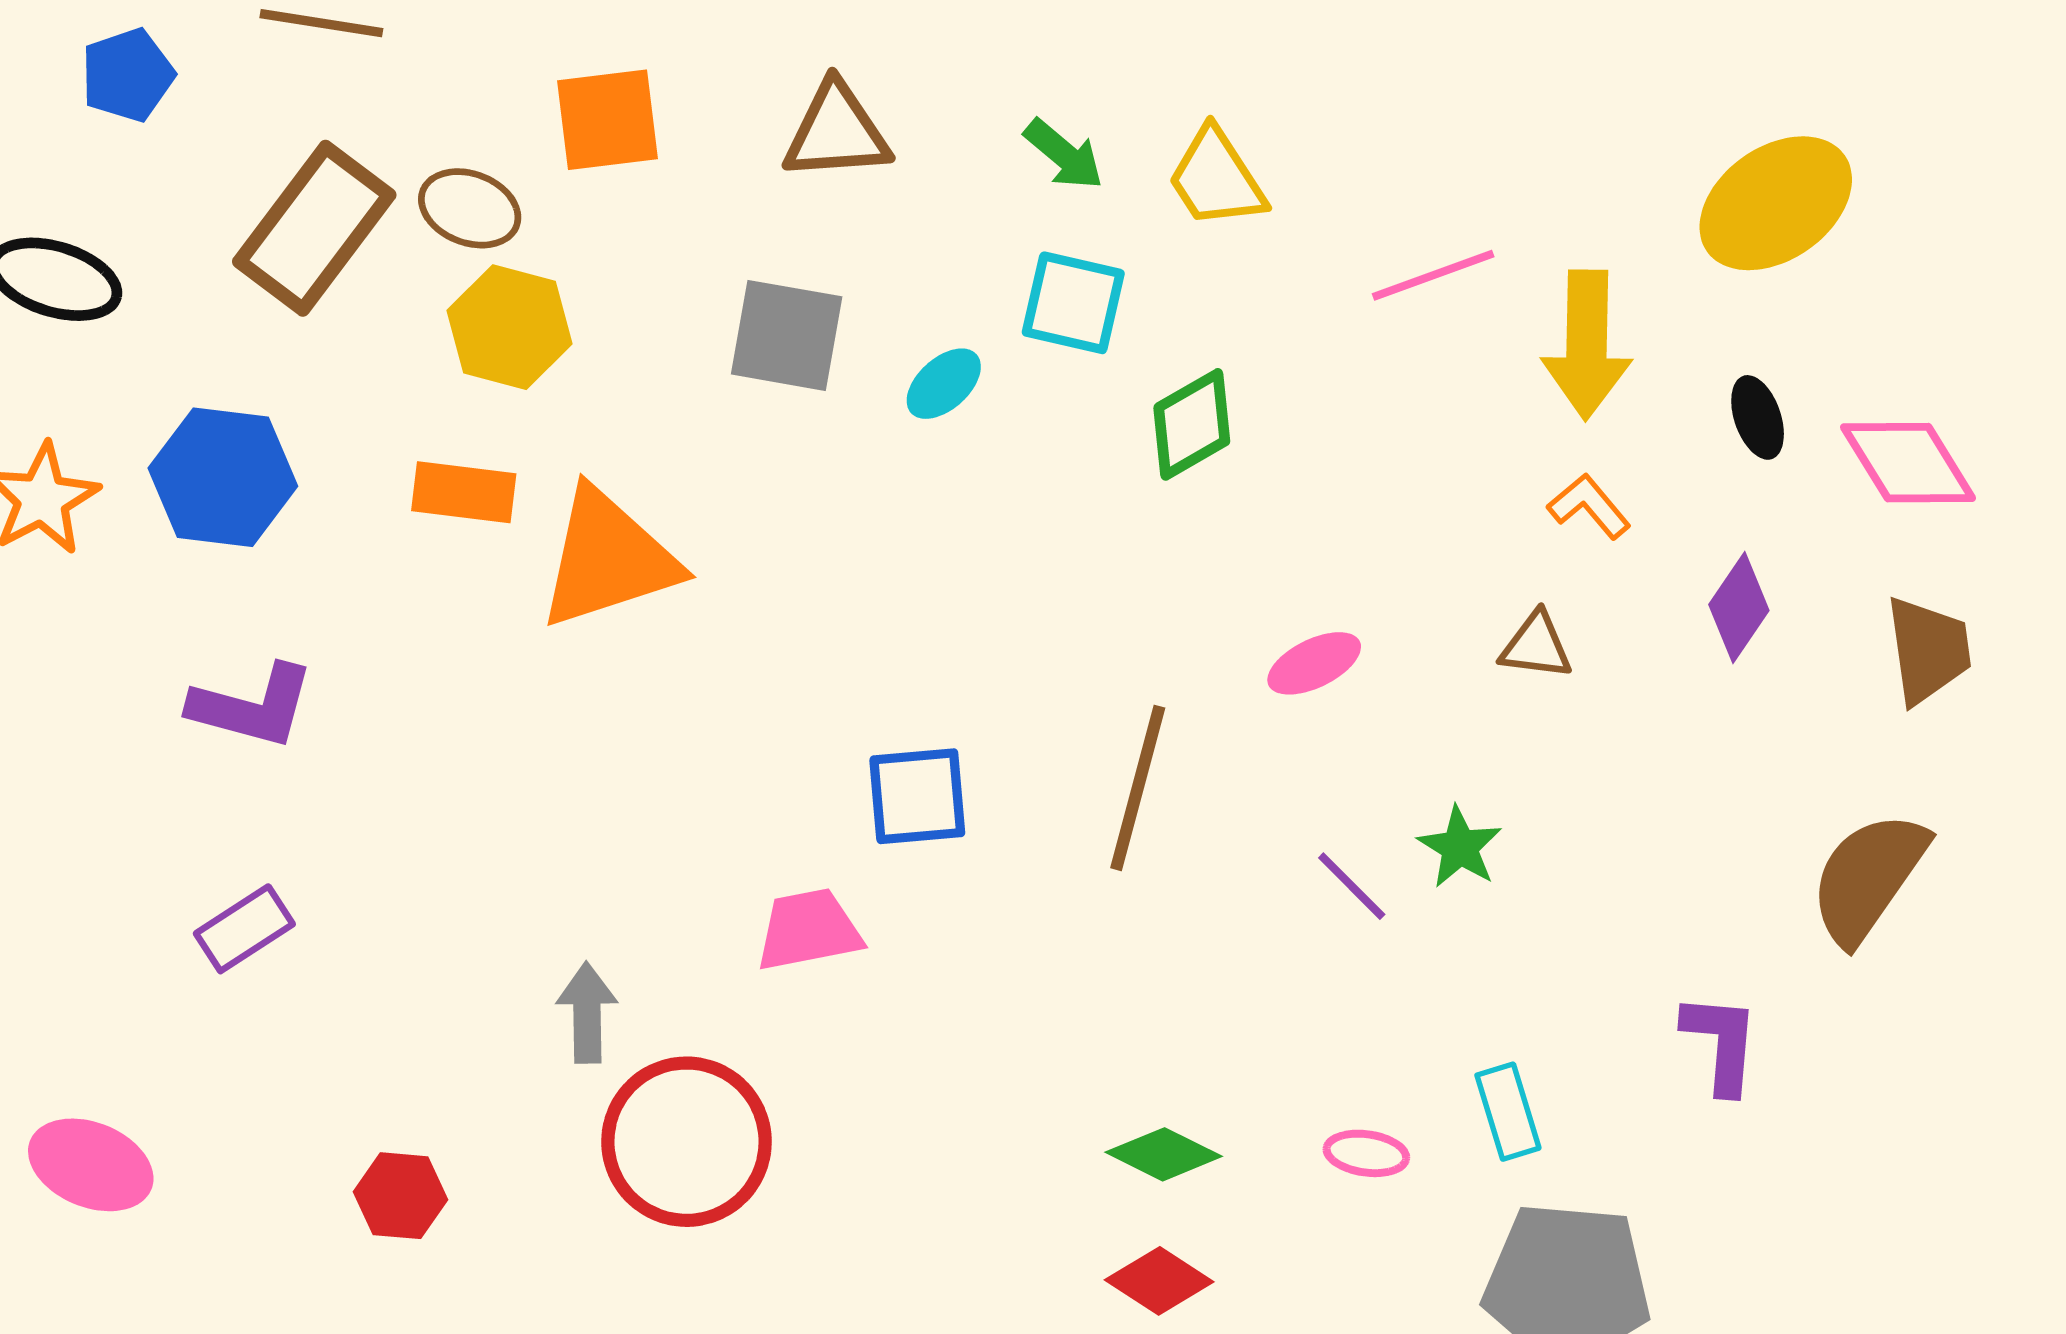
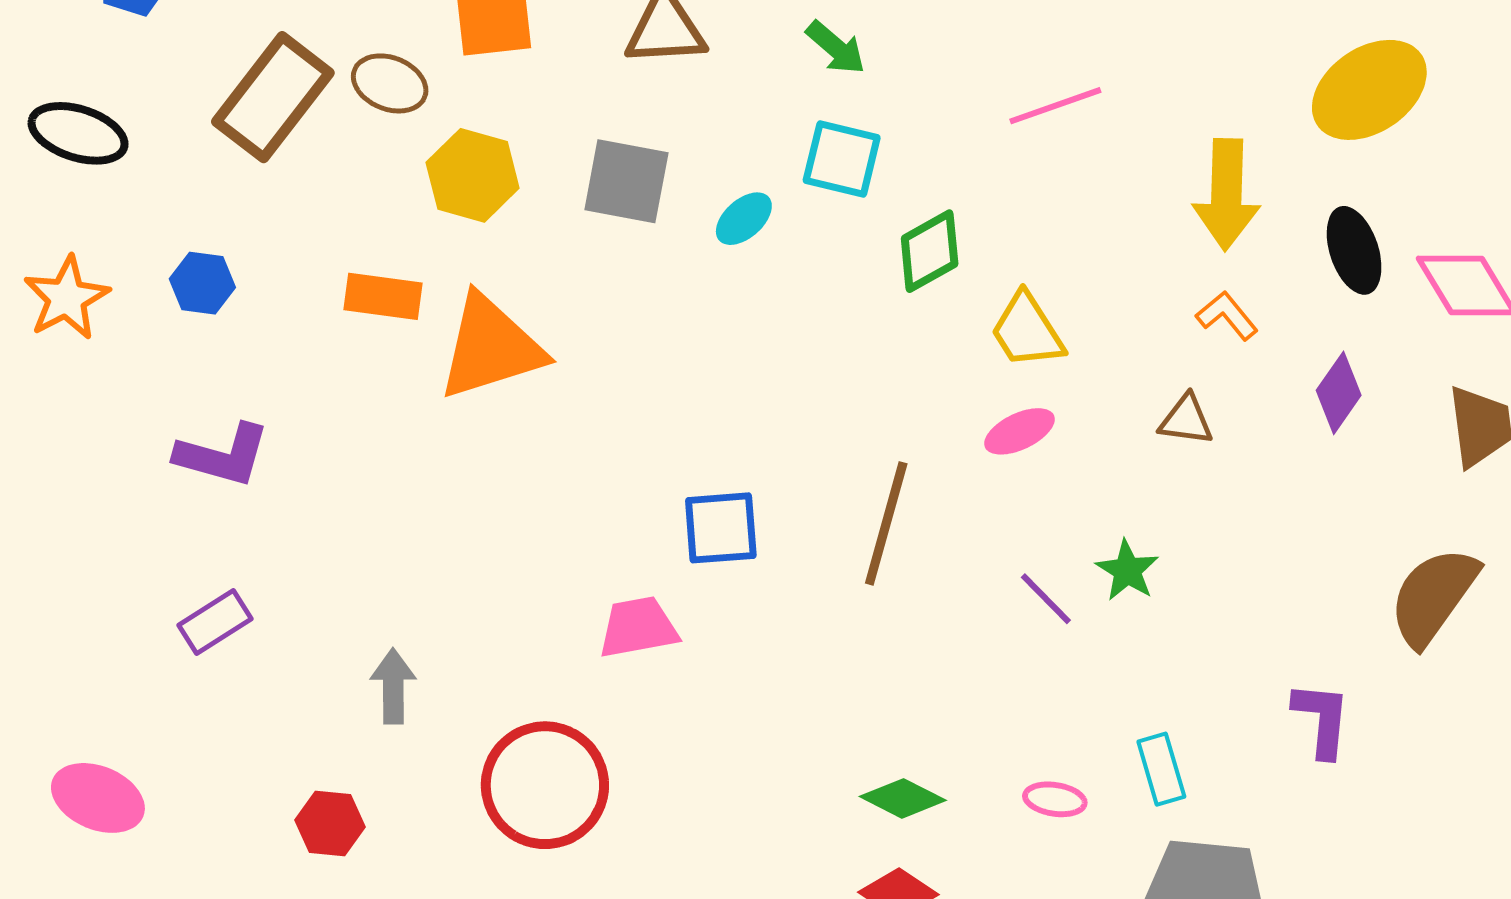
yellow trapezoid: (1216, 178) -> (1027, 331), moved
pink line: (1433, 275) -> (1055, 106), moved
yellow hexagon: (510, 327) -> (473, 175), moved
black ellipse: (1758, 417) -> (1354, 250), size x1.4
blue hexagon: (223, 477) -> (202, 283), size x0.6
gray arrow: (587, 1013) -> (393, 686), moved

